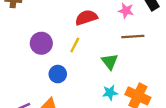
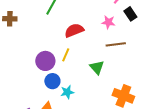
purple circle: (41, 43) -> (45, 61), moved
cyan star: (110, 93) -> (67, 92), moved

